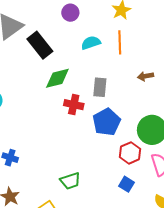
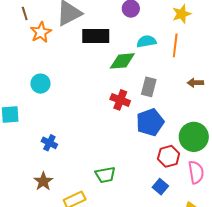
black rectangle: (40, 45) -> (96, 36), turned -60
green diamond: (57, 78) -> (122, 61), moved

